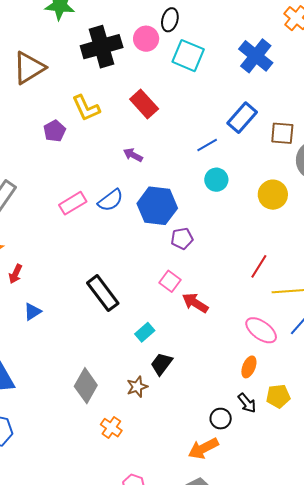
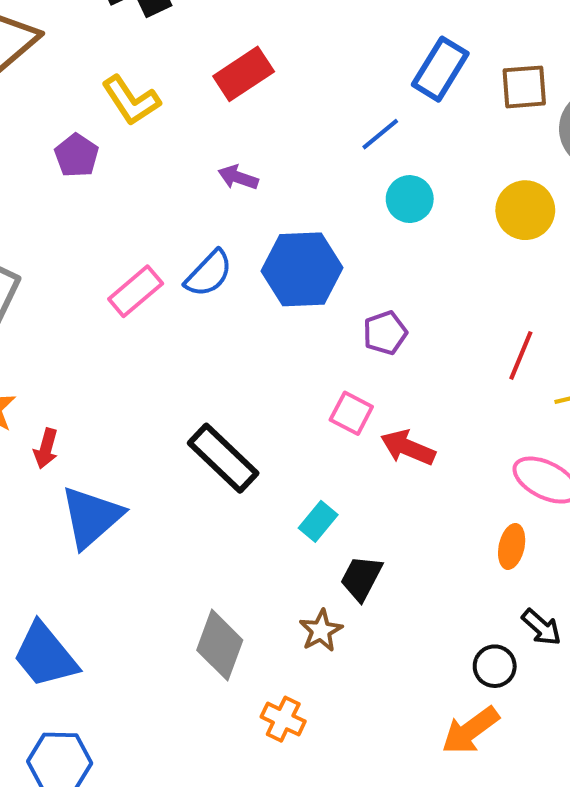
red rectangle: (144, 104) -> (244, 74), turned -72
purple pentagon: (182, 238) -> (385, 333), moved
blue triangle: (32, 312) -> (91, 517), size x1.8
orange ellipse: (249, 367) -> (512, 546), moved

